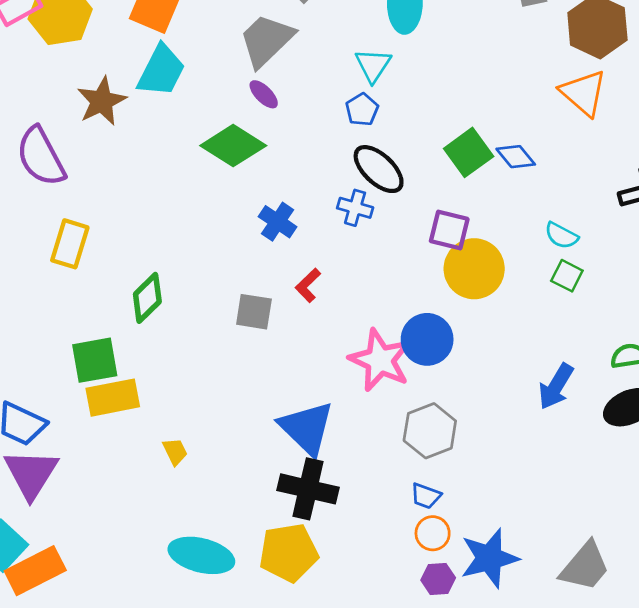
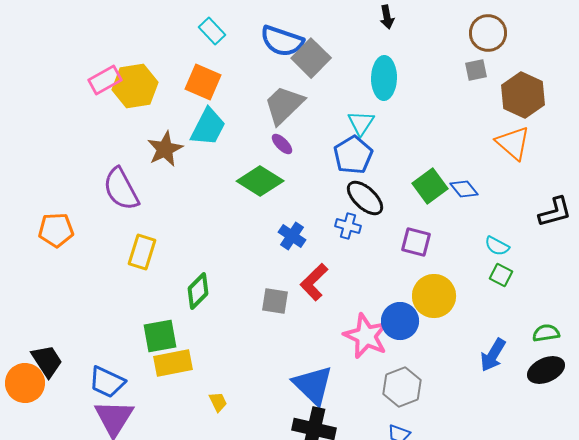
blue pentagon: (362, 110) -> (353, 155), size x1.6
yellow circle: (474, 269) -> (434, 296), moved
red L-shape: (308, 285) -> (314, 282), size x1.5

